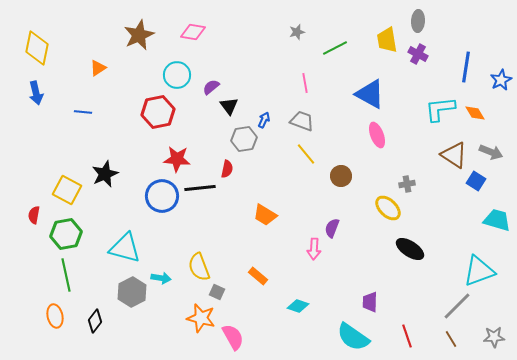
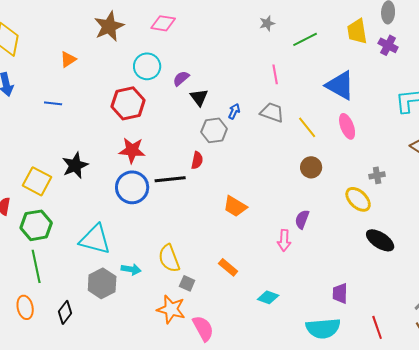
yellow line: (306, 154) -> (307, 127), moved
red star: (177, 159) -> (132, 150), moved
cyan semicircle: (353, 337) -> (323, 328), turned -40

